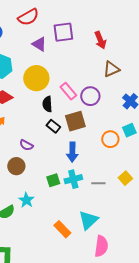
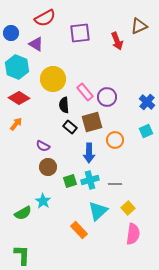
purple triangle: (39, 44) -> (36, 44), moved
brown triangle: (111, 69) -> (139, 26), moved
orange circle: (110, 139) -> (115, 140), moved
brown circle: (16, 166) -> (48, 167), moved
yellow square: (125, 178) -> (128, 208), moved
cyan triangle: (88, 220) -> (98, 211), moved
pink semicircle: (101, 246) -> (133, 234), moved

